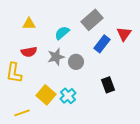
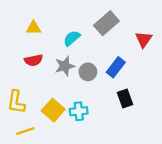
blue rectangle: (102, 44) -> (116, 67), moved
yellow L-shape: (14, 73) -> (16, 102), moved
cyan cross: (68, 96) -> (79, 111), turned 35

